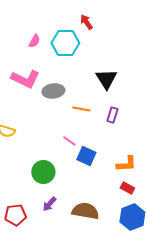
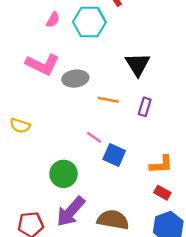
purple arrow: (49, 204) -> (71, 212), size x1.8

